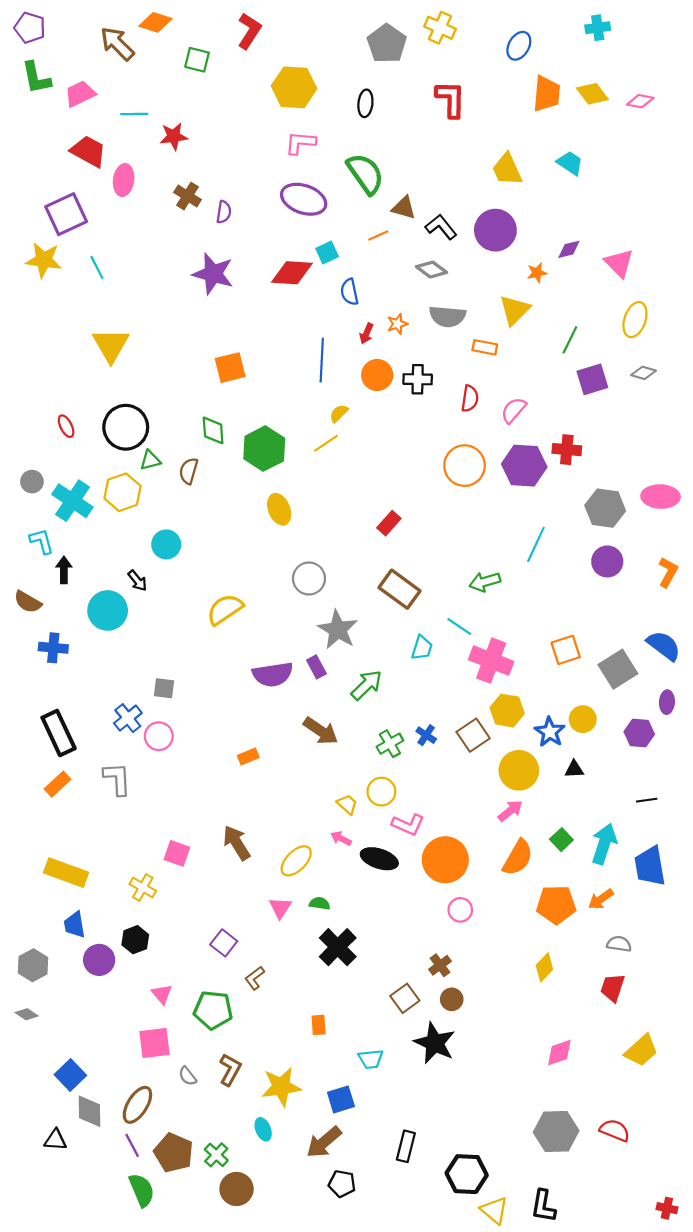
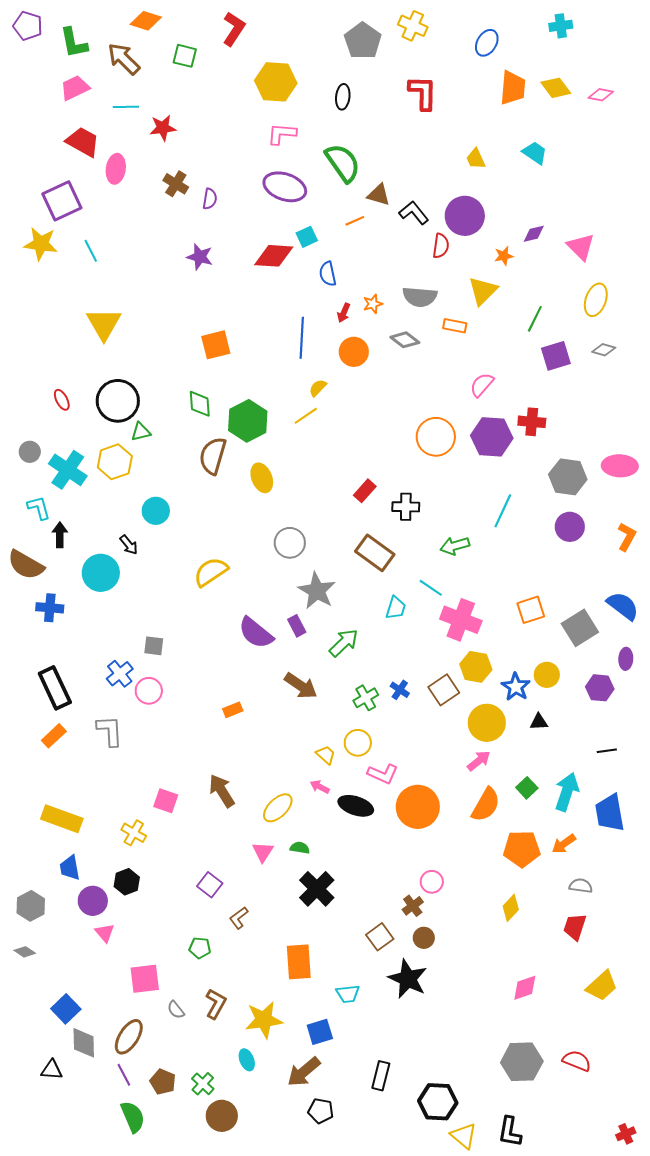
brown arrow: (117, 44) -> (124, 59), moved
green L-shape: (36, 78) -> (74, 43), moved
yellow trapezoid: (507, 169) -> (476, 159), size x0.7
gray diamond: (431, 270) -> (405, 340), moved
purple star: (213, 274) -> (200, 257), size x0.7
black cross: (418, 379) -> (406, 507), moved
red semicircle: (470, 398) -> (441, 246), moved
brown semicircle: (189, 471) -> (213, 456), moved, size x1.5
brown semicircle: (28, 602) -> (26, 565), size x1.4
purple semicircle: (273, 674) -> (256, 633), turned 48
pink circle: (460, 910) -> (432, 882), moved
pink triangle: (162, 994) -> (105, 933), moved
green pentagon: (213, 1010) -> (200, 948), size x0.6
orange rectangle: (319, 1025) -> (299, 962), size x1.8
brown pentagon: (174, 1153) -> (163, 1082), size x0.7
red cross: (667, 1208) -> (626, 1134), turned -36

